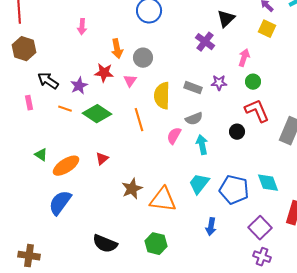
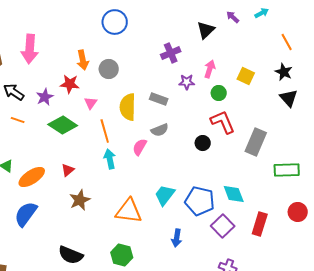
black triangle: (226, 19) -> (206, 30), moved
pink arrow: (82, 27) -> (30, 49), moved, size x1.8
yellow square: (267, 29) -> (246, 76), moved
purple cross: (205, 42) -> (171, 53), turned 30
pink triangle: (130, 81) -> (91, 103), moved
purple star: (219, 83) -> (187, 82), moved
orange line: (65, 109) -> (18, 120), moved
cyan arrow: (202, 145) -> (110, 159), moved
brown star: (132, 189) -> (80, 200), moved
purple square: (260, 228) -> (223, 226), moved

